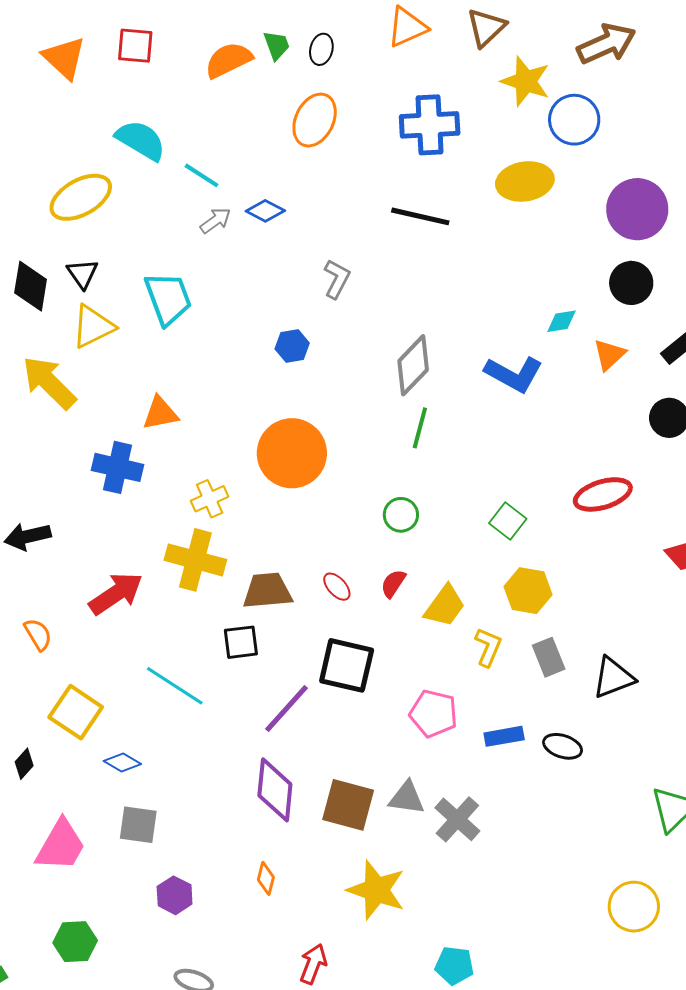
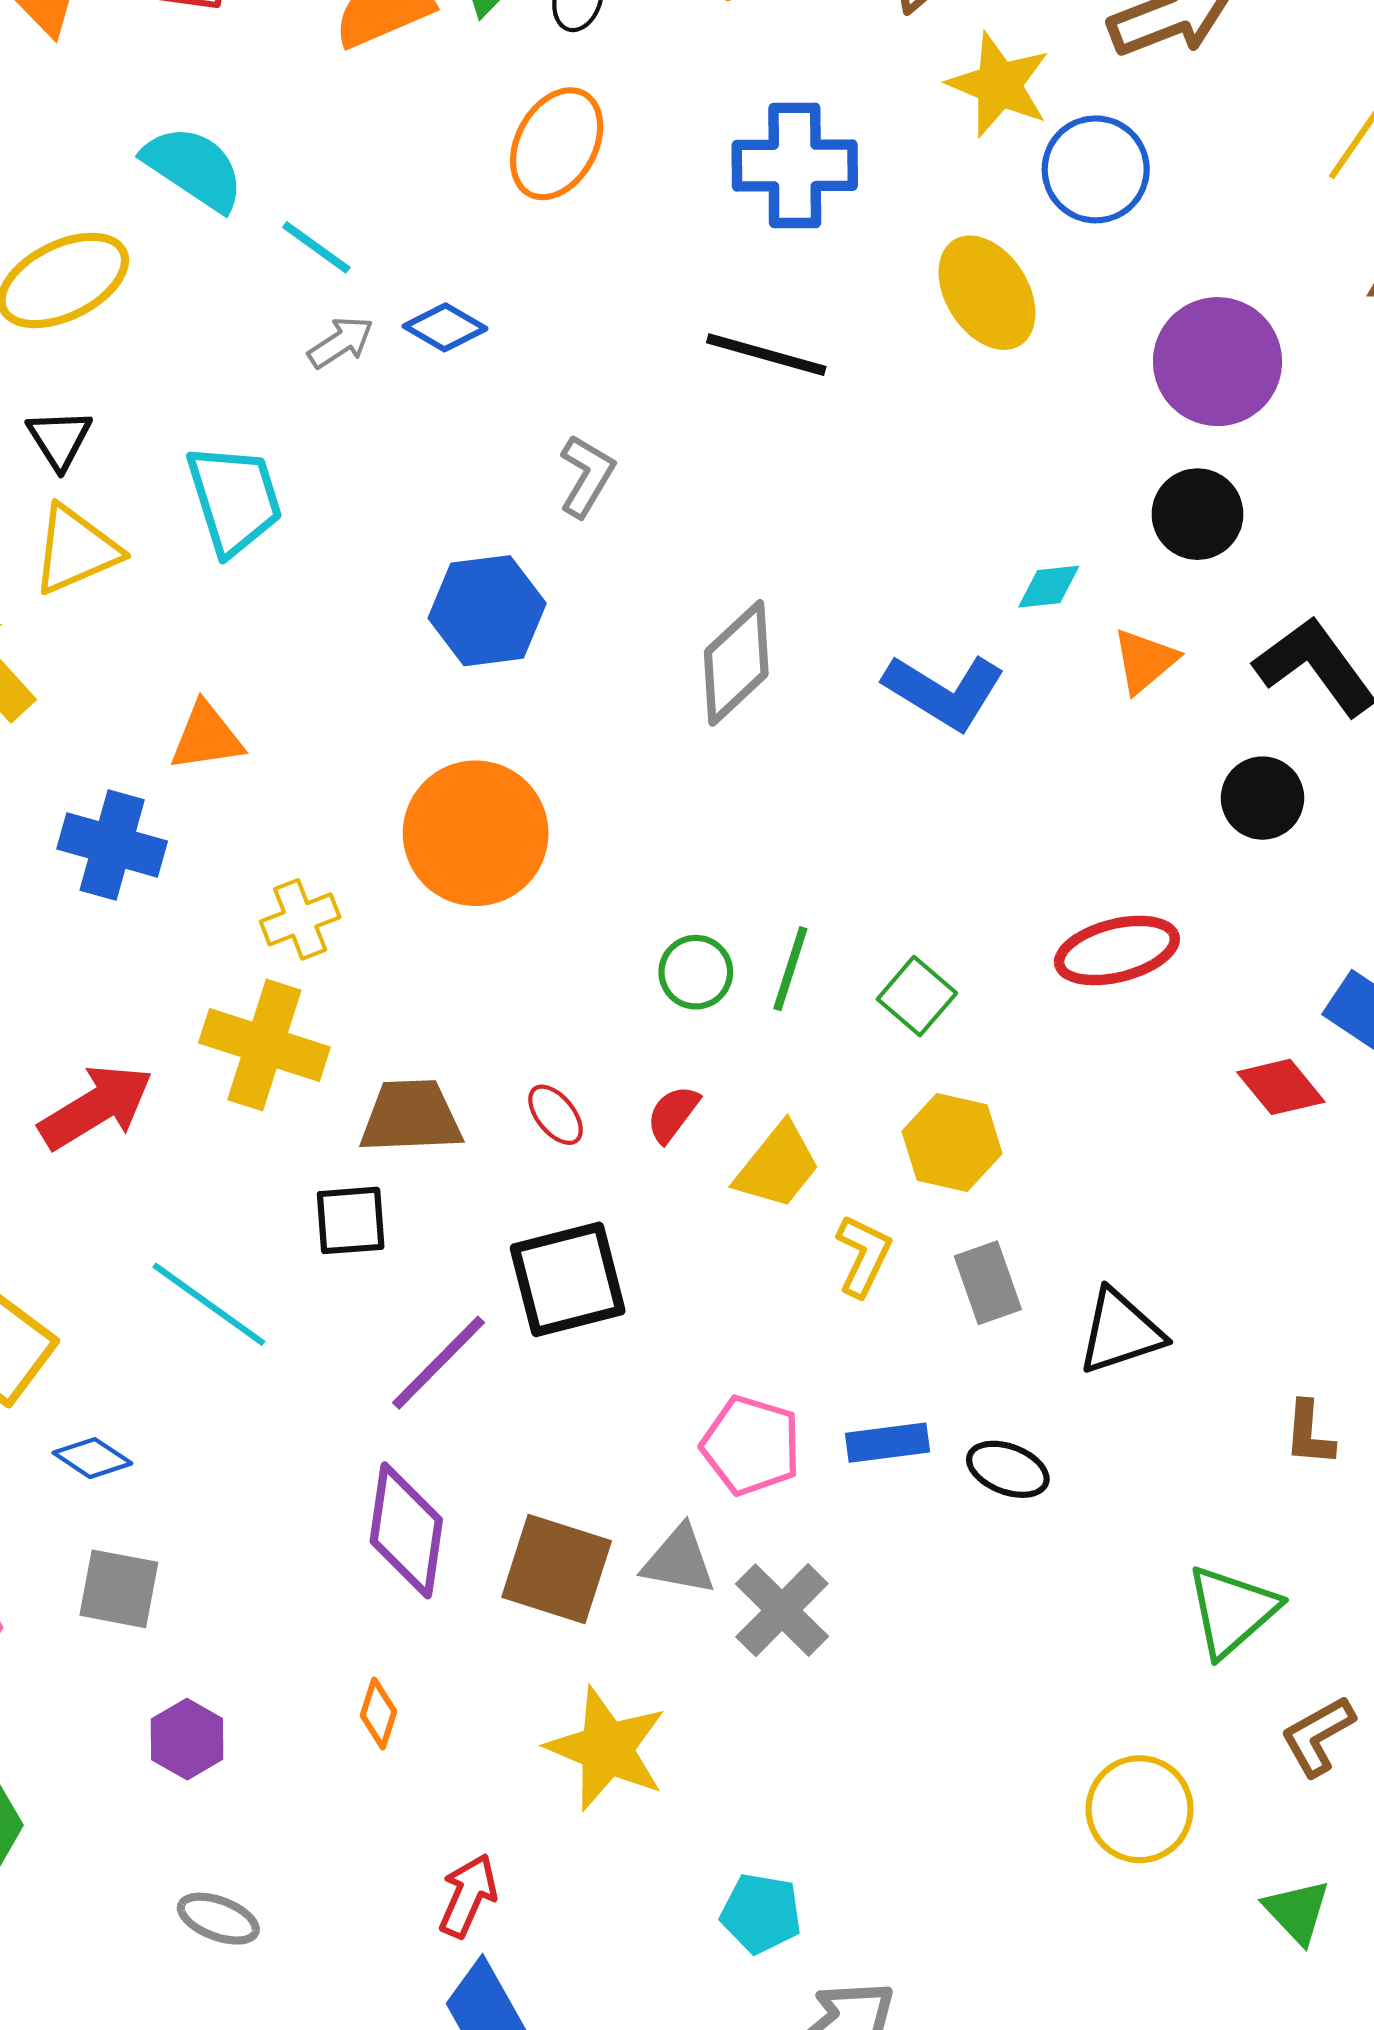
yellow ellipse: (525, 181) -> (987, 293), turned 64
blue hexagon: (292, 346) -> (487, 611), size x1.6
green line: (420, 428) -> (790, 969), moved
black square: (347, 665) -> (568, 1279), turned -30
pink pentagon: (433, 713) -> (751, 1445), moved

